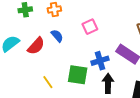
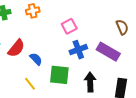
blue semicircle: (57, 36) -> (36, 59), moved
blue cross: (100, 61) -> (78, 50), moved

